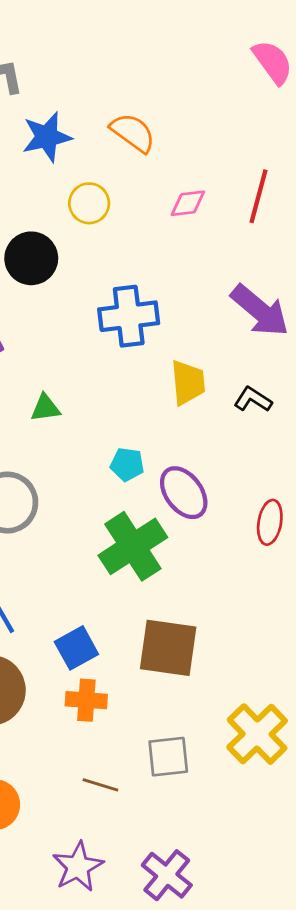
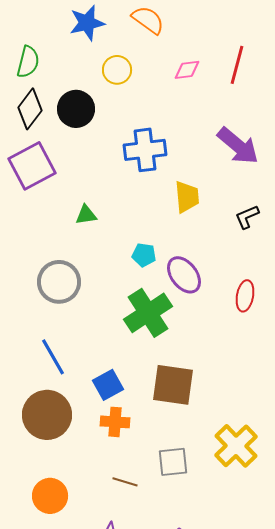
black L-shape: (253, 399) -> (247, 217), moved, turned -56

